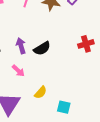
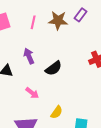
purple arrow: (21, 46) -> (29, 56), moved

